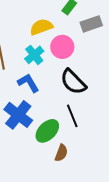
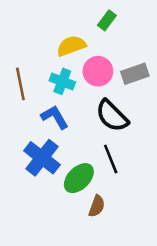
gray rectangle: (91, 24) -> (135, 74), moved
cyan cross: (34, 55) -> (62, 81), turned -30

